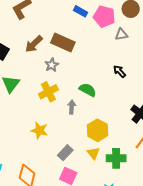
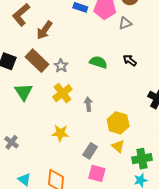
brown rectangle: (63, 42) -> (37, 61), moved, turned 30
brown arrow: (34, 44) -> (44, 30), moved
green semicircle: (88, 90) -> (98, 62), moved
green cross: (116, 158) -> (142, 159), moved

